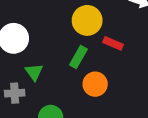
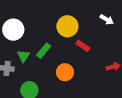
green rectangle: (78, 57) -> (44, 51), moved

